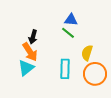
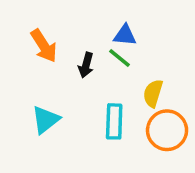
black arrow: (33, 37) -> (86, 65), moved
orange arrow: (30, 52) -> (44, 46), moved

